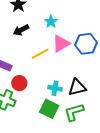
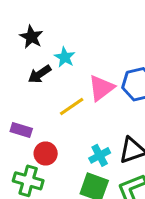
cyan star: (51, 22) -> (65, 57), moved
cyan cross: (55, 88) -> (100, 155), turned -32

